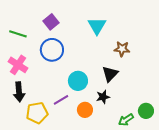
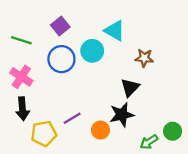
cyan triangle: (97, 26) -> (115, 31), turned -30
cyan circle: (78, 81) -> (92, 51), moved
black star: (103, 97) -> (122, 115), size x1.5

